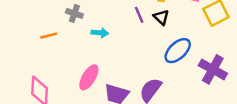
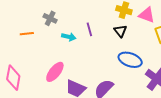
purple line: (139, 15) -> (89, 29), moved
blue ellipse: (178, 51) -> (130, 60), turned 55

